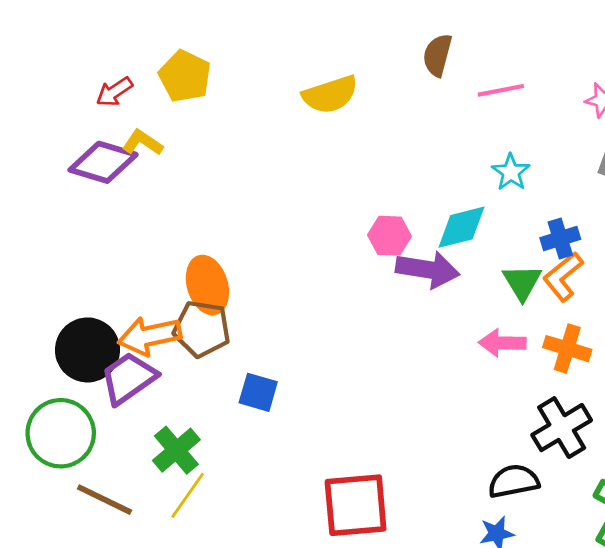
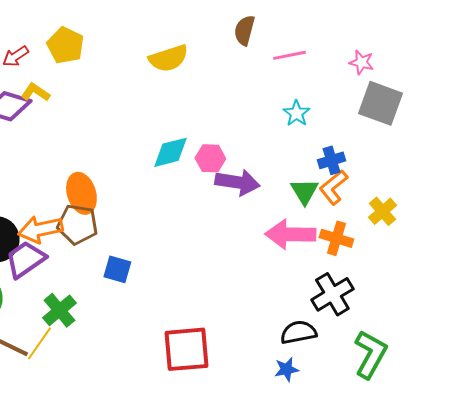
cyan diamond: (461, 227) -> (170, 152), moved
pink arrow: (502, 343) -> (290, 234), size x1.5
yellow line: (188, 495) -> (39, 343), moved

